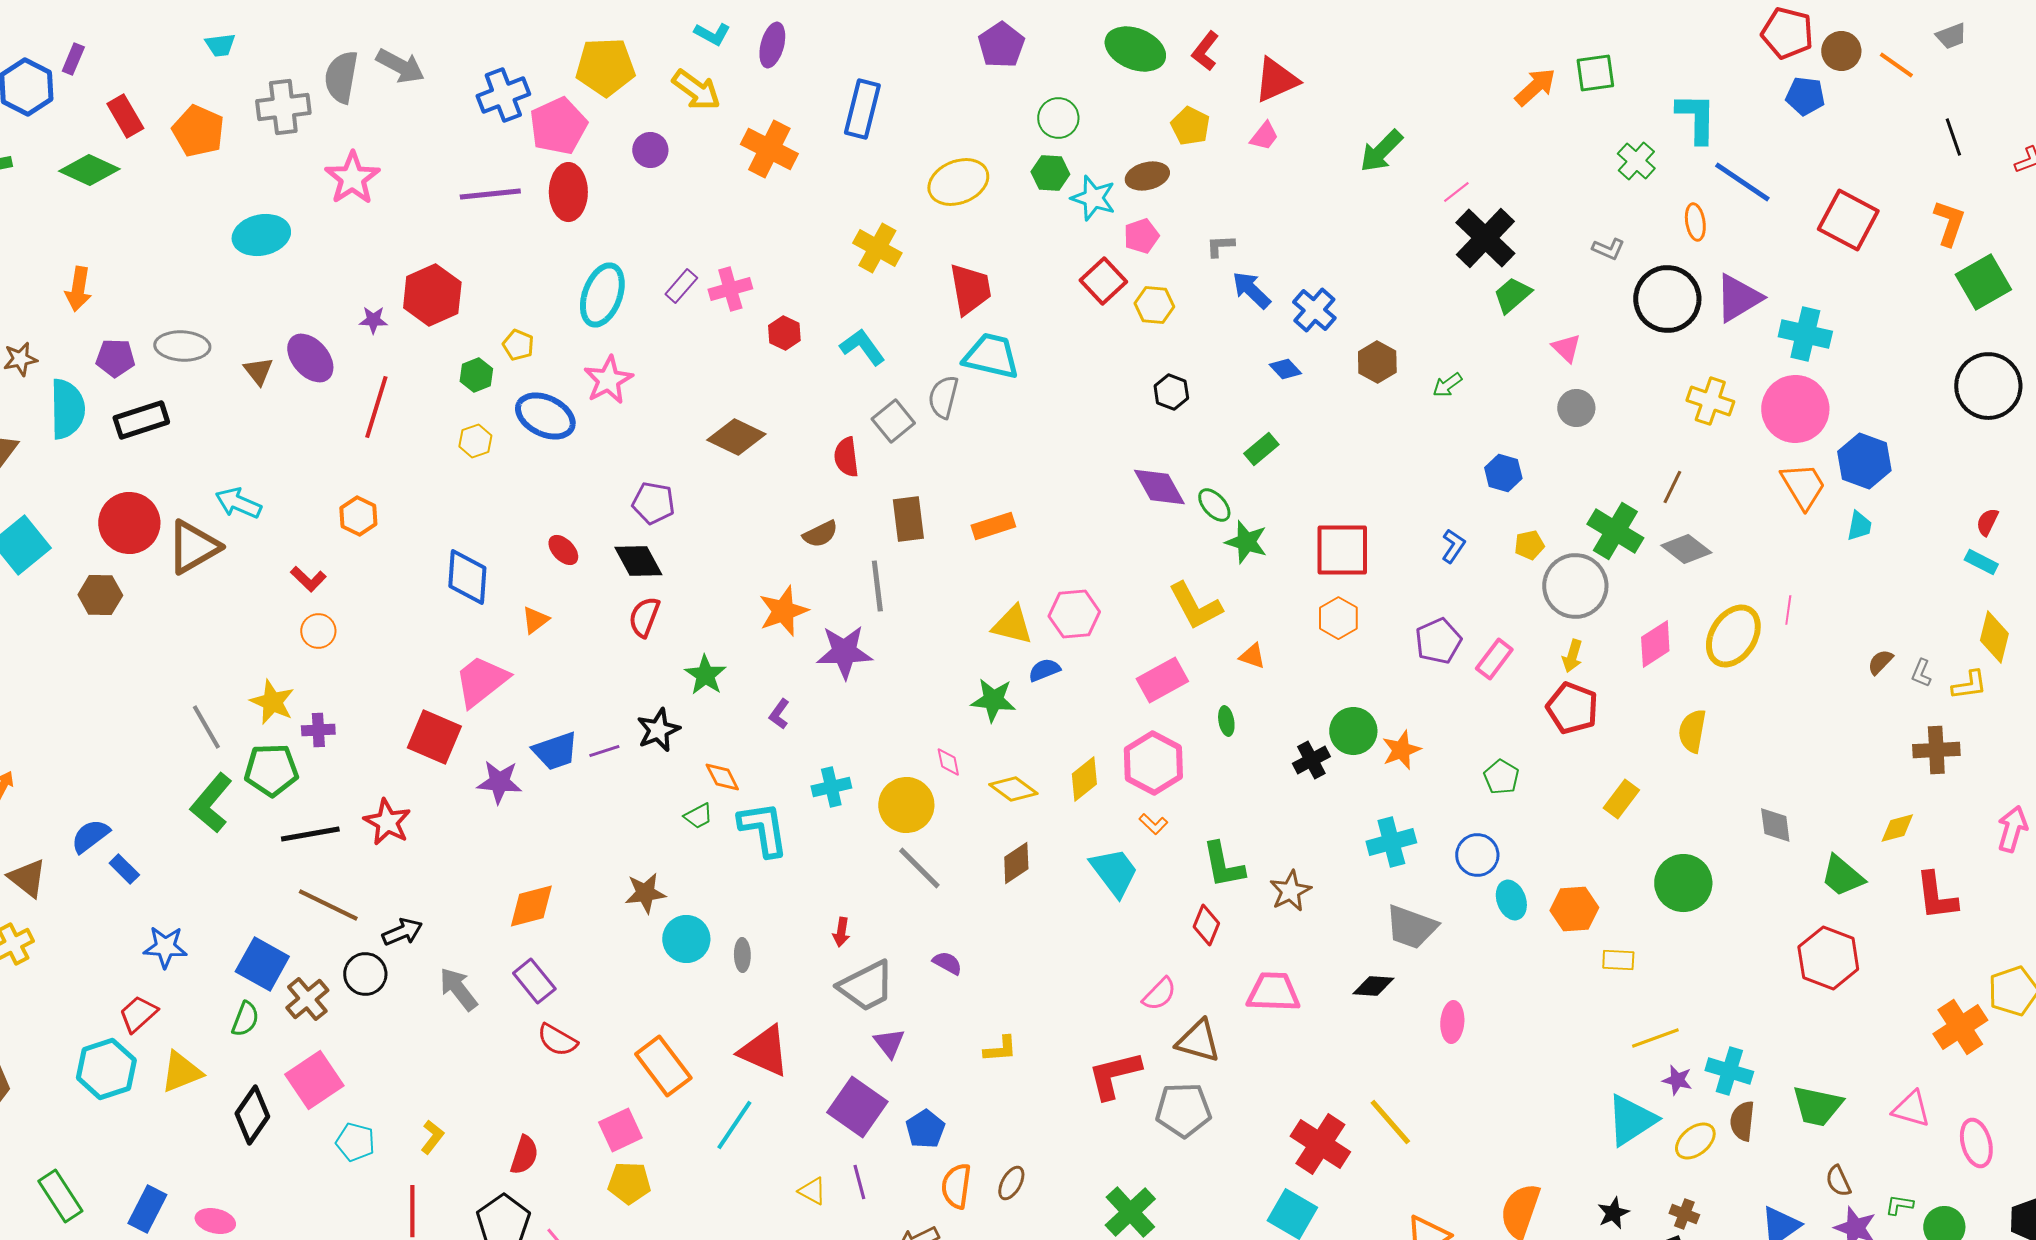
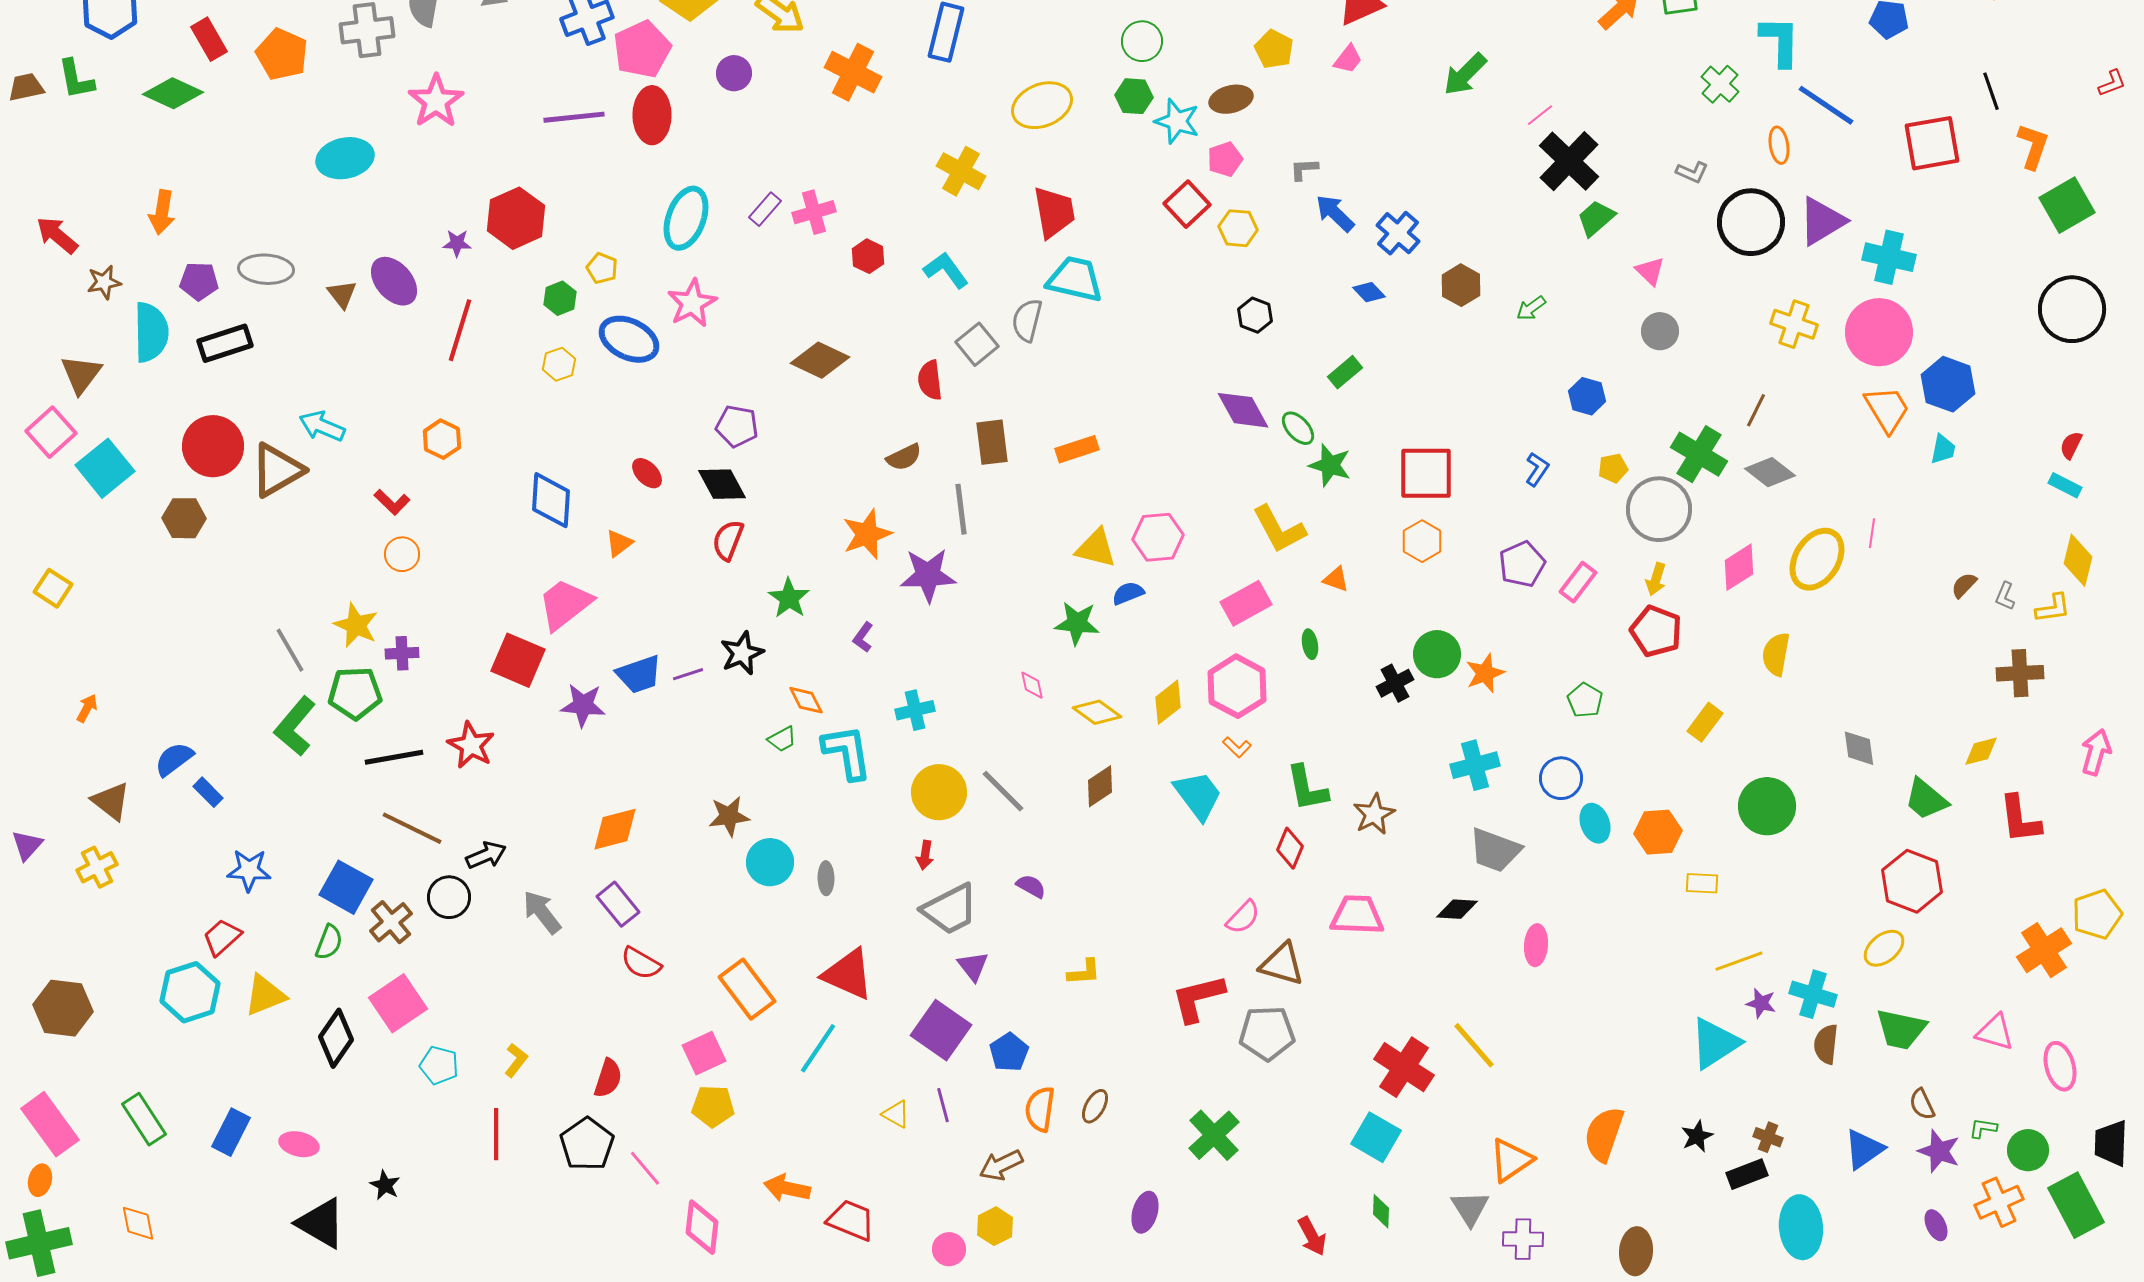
black line: (1953, 137) -> (1991, 91), moved
red square: (1848, 220) -> (1932, 143), turned -38
yellow circle: (906, 805) -> (939, 792), moved
yellow ellipse: (1695, 1141) -> (1884, 948), moved

